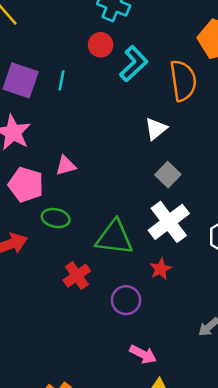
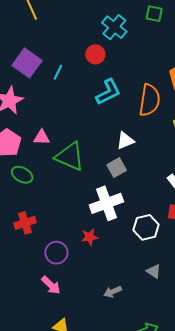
cyan L-shape: (134, 64) -> (108, 92), moved
white triangle: (156, 129) -> (125, 141), moved
green triangle: (114, 238) -> (70, 157), moved
pink arrow: (143, 354) -> (51, 285), moved

